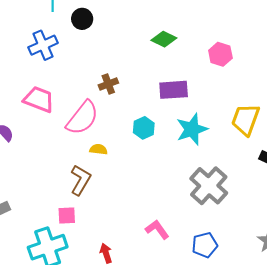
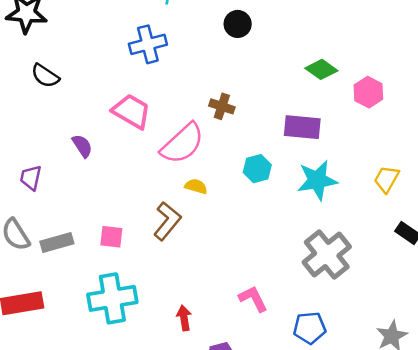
black circle: (82, 19) -> (238, 24), moved
green diamond: (164, 39) -> (321, 69), moved
brown cross: (108, 84) -> (222, 106), turned 30
yellow trapezoid: (246, 119) -> (387, 179), size x0.7
pink square: (67, 215) -> (111, 237), moved

